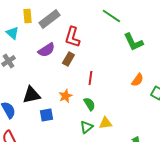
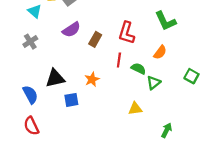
red L-shape: (72, 37) -> (127, 33), moved
orange semicircle: (137, 80) -> (160, 52), moved
green semicircle: (89, 104) -> (138, 69), moved, turned -32
green triangle: (86, 127) -> (154, 83), moved

